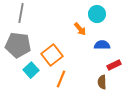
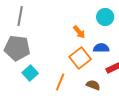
cyan circle: (97, 14) -> (105, 17), moved
orange square: (52, 55) -> (80, 58), moved
brown semicircle: (102, 82) -> (93, 85), moved, turned 112

